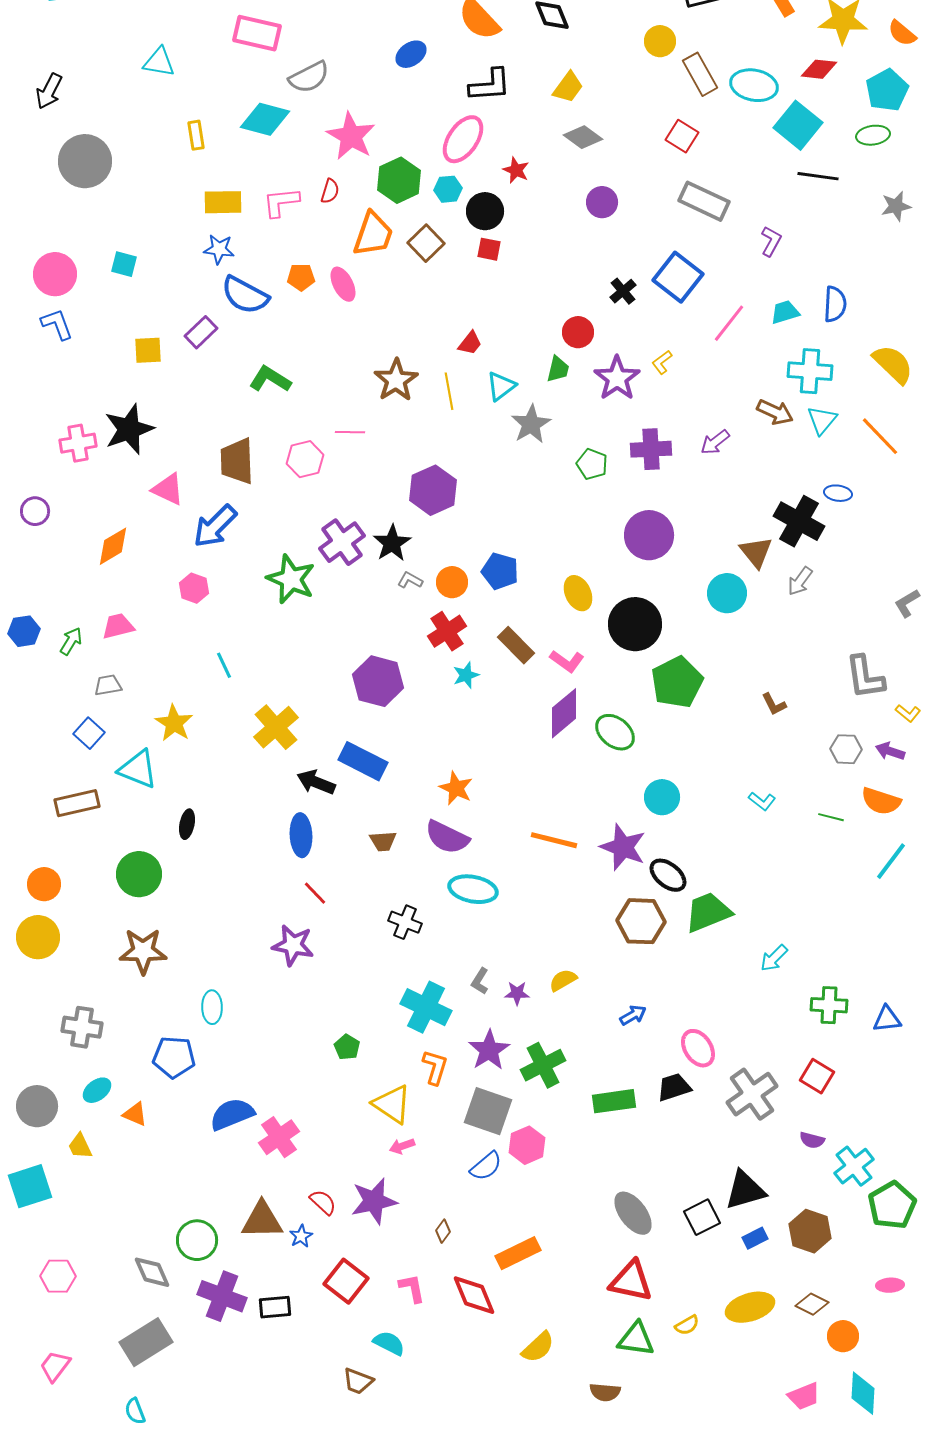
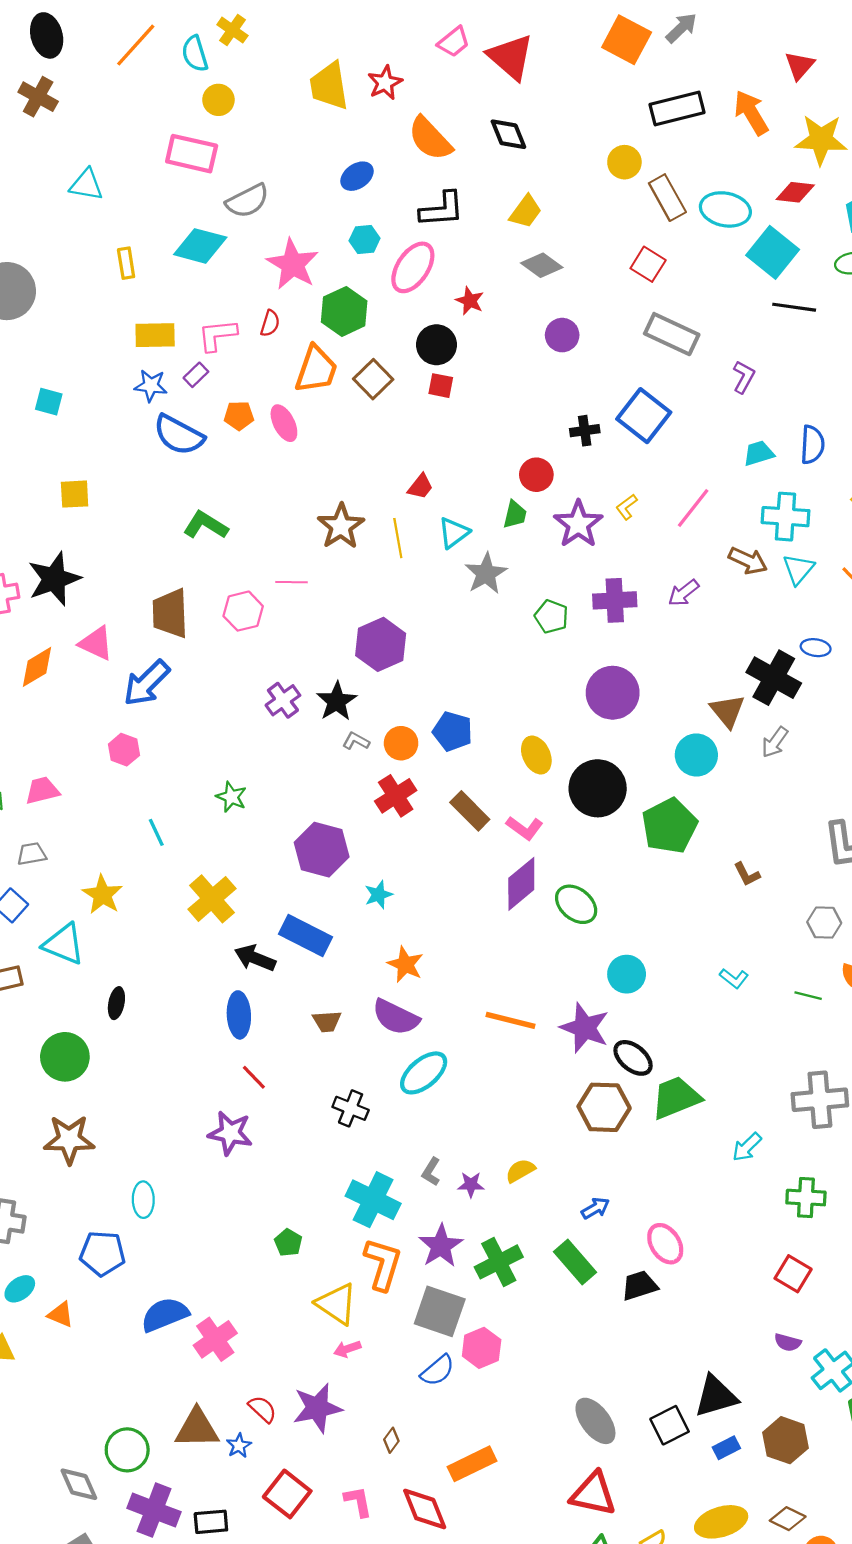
cyan hexagon: (448, 189) -> (365, 240), moved
black cross: (623, 291) -> (585, 431), turned 32
pink line: (729, 323) -> (693, 508), moved
purple rectangle: (201, 332) -> (196, 375), moved, size x0.7
purple cross: (342, 542) -> (283, 700), size x0.7
orange diamond: (113, 546) -> (37, 667), moved
green star: (291, 579) -> (231, 797), moved, size x0.6
cyan star: (466, 675) -> (378, 895), moved
green pentagon: (677, 682) -> (670, 826), moved
cyan ellipse: (473, 889) -> (424, 1073), turned -51
orange L-shape: (435, 1067) -> (383, 1264), size x1.4
gray cross: (752, 1094) -> (820, 1100), moved, turned 30
green rectangle: (614, 1101) -> (575, 1262), moved, turned 57

